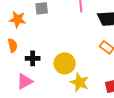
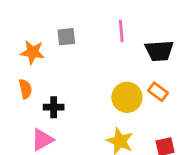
yellow circle: (65, 63) -> (127, 97), moved

